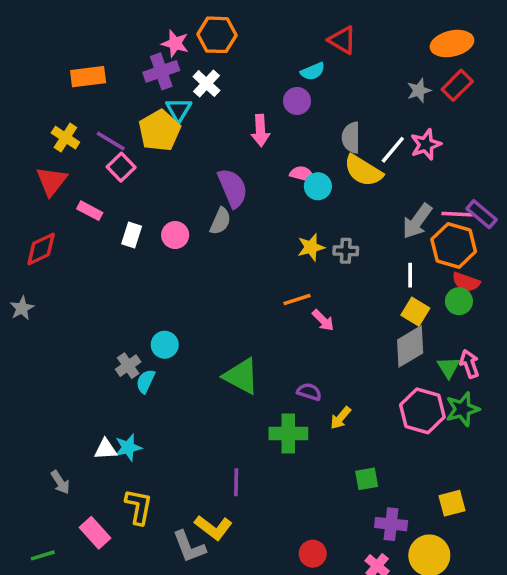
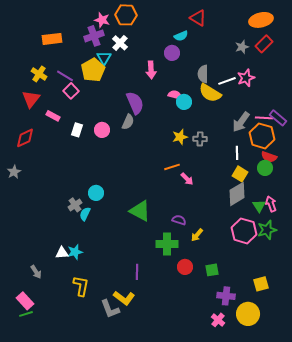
white line: (393, 150) -> (227, 81), turned 30
pink rectangle: (95, 533) -> (25, 301), moved
red circle: (313, 554) -> (185, 267), moved

